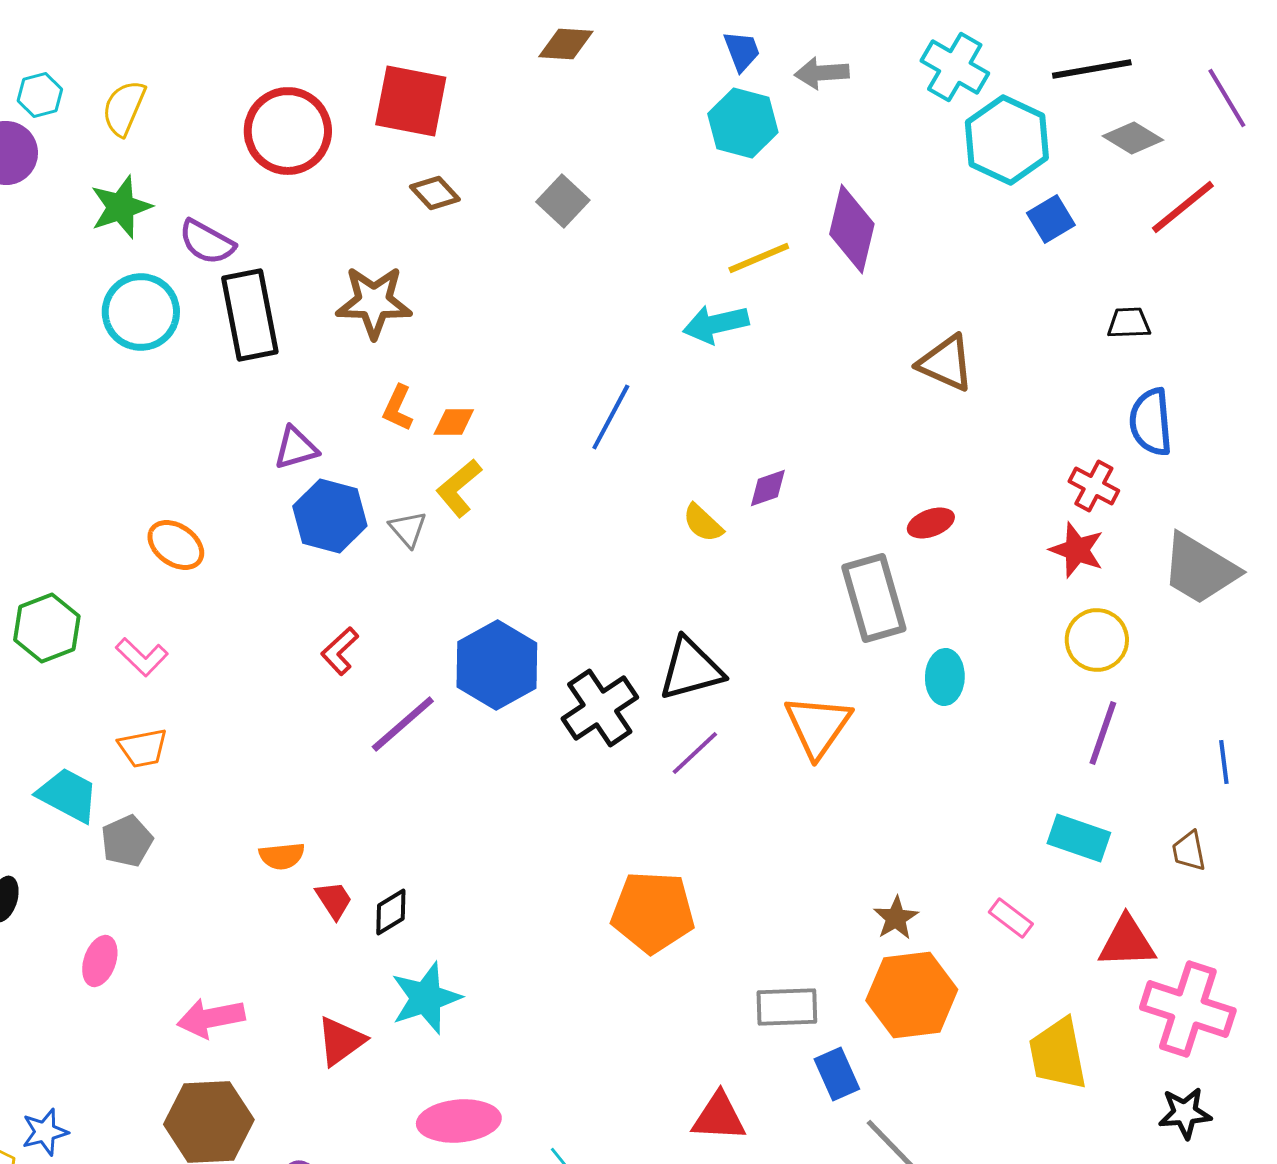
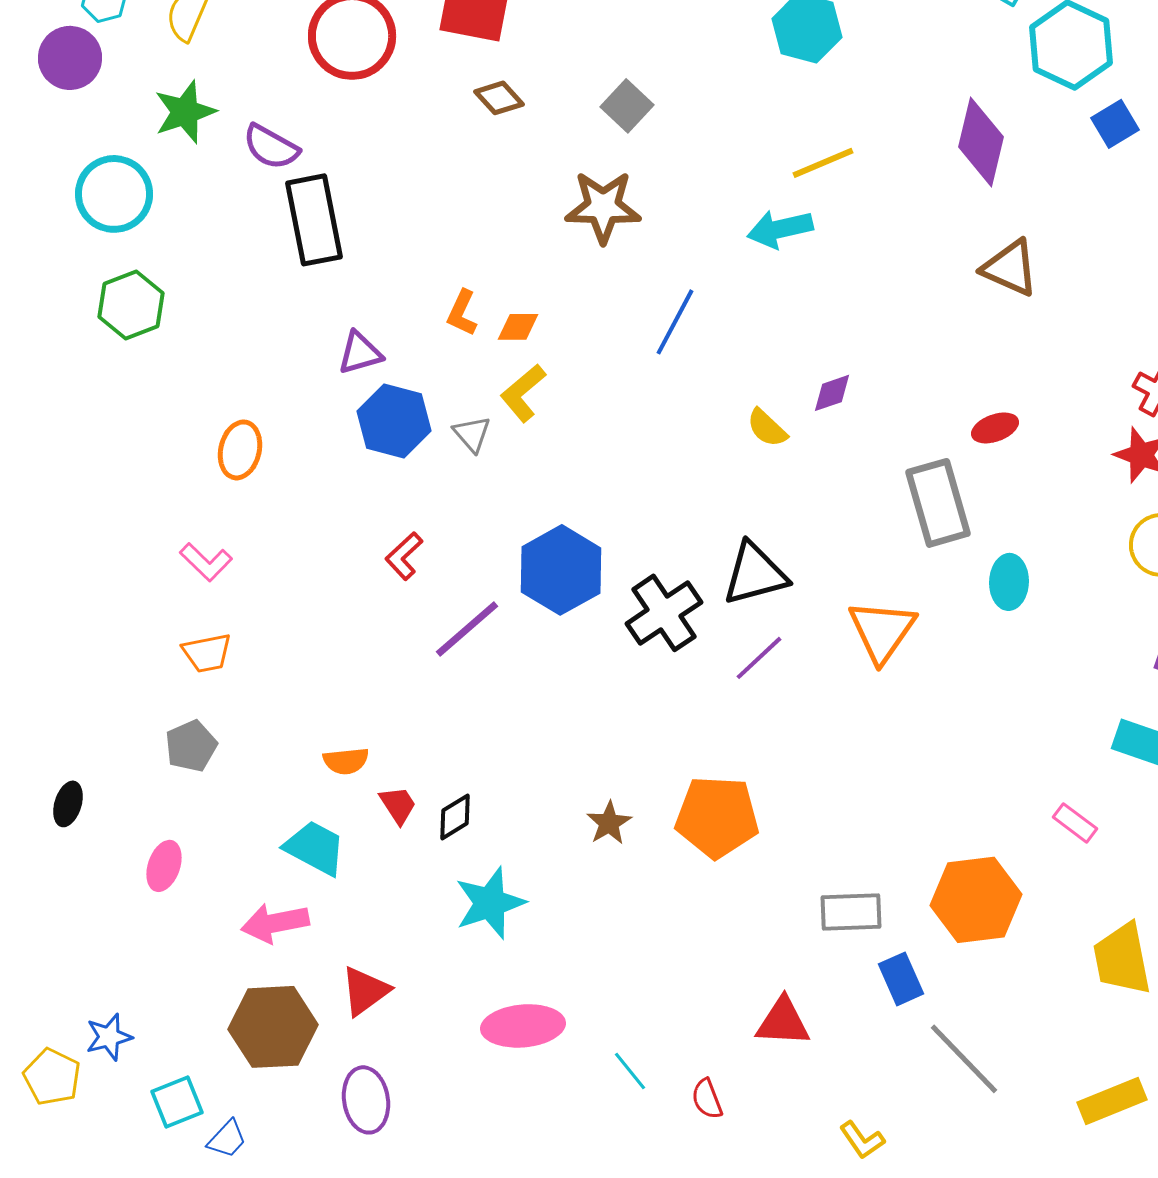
purple diamond: (852, 229) -> (981, 142), moved
brown star: (374, 302) -> (603, 207), moved
cyan circle: (141, 312) -> (114, 194), moved
orange ellipse: (176, 545) -> (240, 450), turned 68
green hexagon: (47, 628) -> (131, 305), moved
cyan trapezoid: (68, 795) -> (315, 848), moved
brown star: (896, 918) -> (609, 823), moved
red triangle: (341, 1041) -> (365, 991), moved

